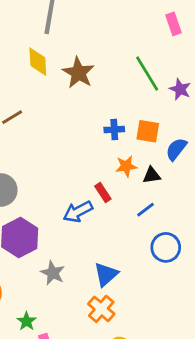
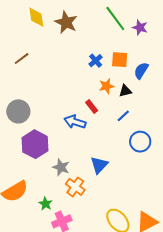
blue cross: (114, 130) -> (96, 61), turned -32
blue arrow: (78, 212) -> (75, 122), turned 50
orange cross: (101, 309) -> (75, 187), moved

